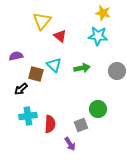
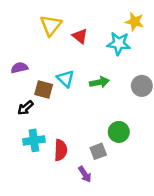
yellow star: (103, 13) -> (135, 22), moved
red triangle: (60, 36) -> (80, 36), moved

